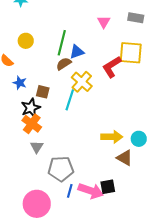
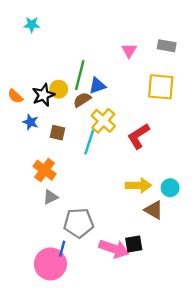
yellow circle: (26, 41) -> (59, 89), moved
red L-shape: (112, 67) -> (138, 136), moved
black star: (31, 108) -> (43, 95), moved
gray triangle: (37, 147) -> (50, 197), turned 32
blue line: (70, 191) -> (62, 249), moved

